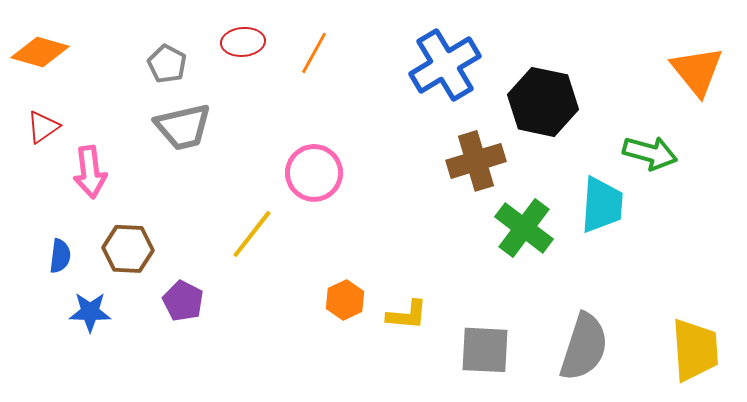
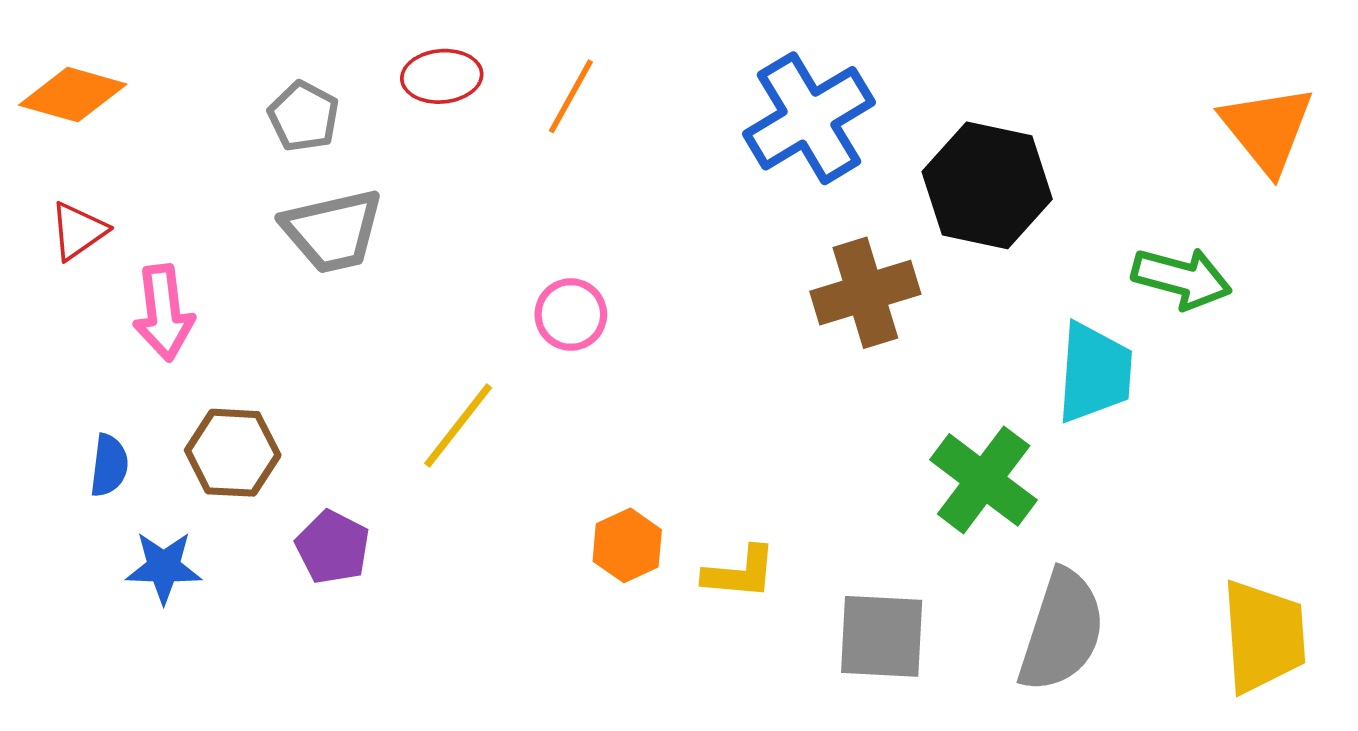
pink circle: (314, 173) -> (571, 315), size x0.7
green cross: (524, 228) -> (984, 480), moved

